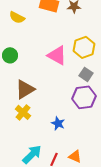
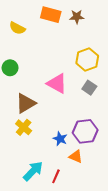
pink triangle: (57, 55) -> (57, 83), moved
purple hexagon: (84, 97) -> (85, 131), moved
orange triangle: (75, 156) -> (76, 156), moved

